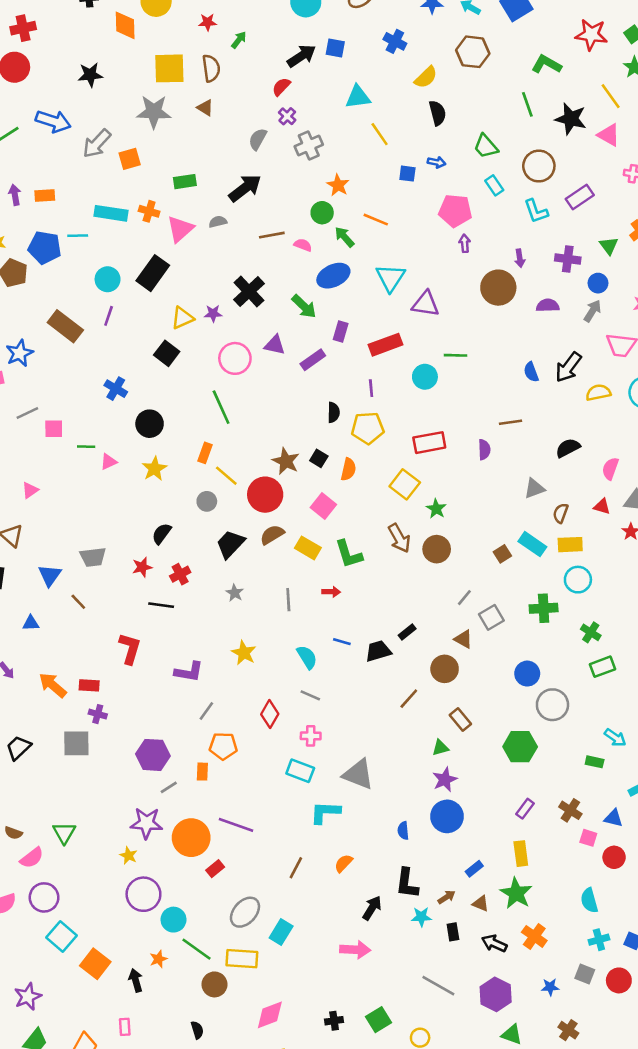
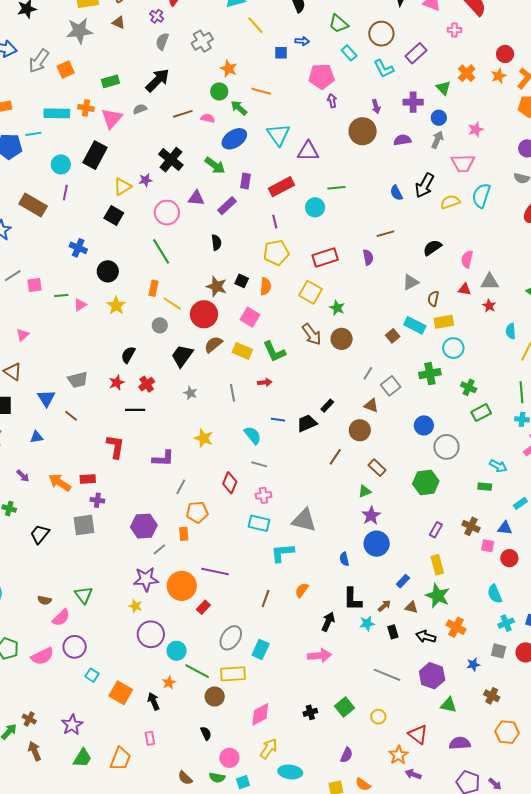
purple cross: (287, 116) -> (157, 16), moved
black semicircle: (334, 412) -> (216, 242), moved
cyan square: (62, 937) -> (92, 675), size x0.6

